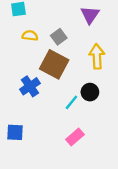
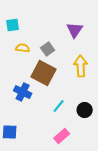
blue cross: (30, 86) -> (23, 92), turned -30
black circle: (90, 92) -> (85, 110), moved

